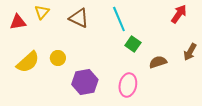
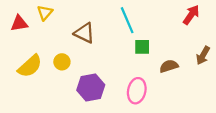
brown triangle: (79, 18) -> (84, 33), moved
green square: (133, 44) -> (142, 47), turned -35

